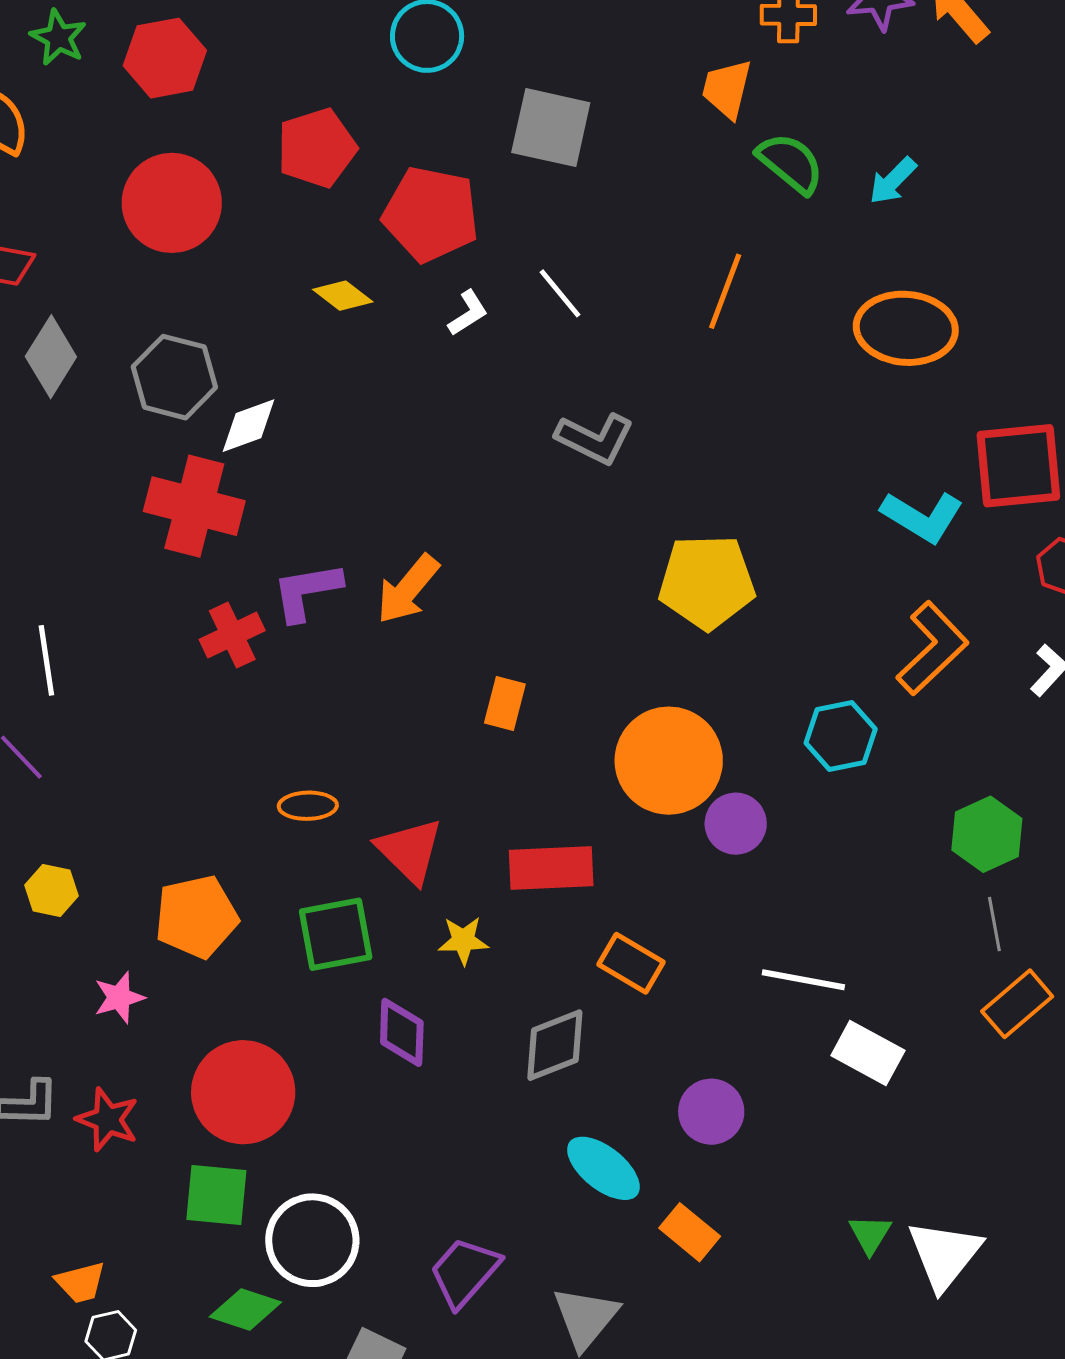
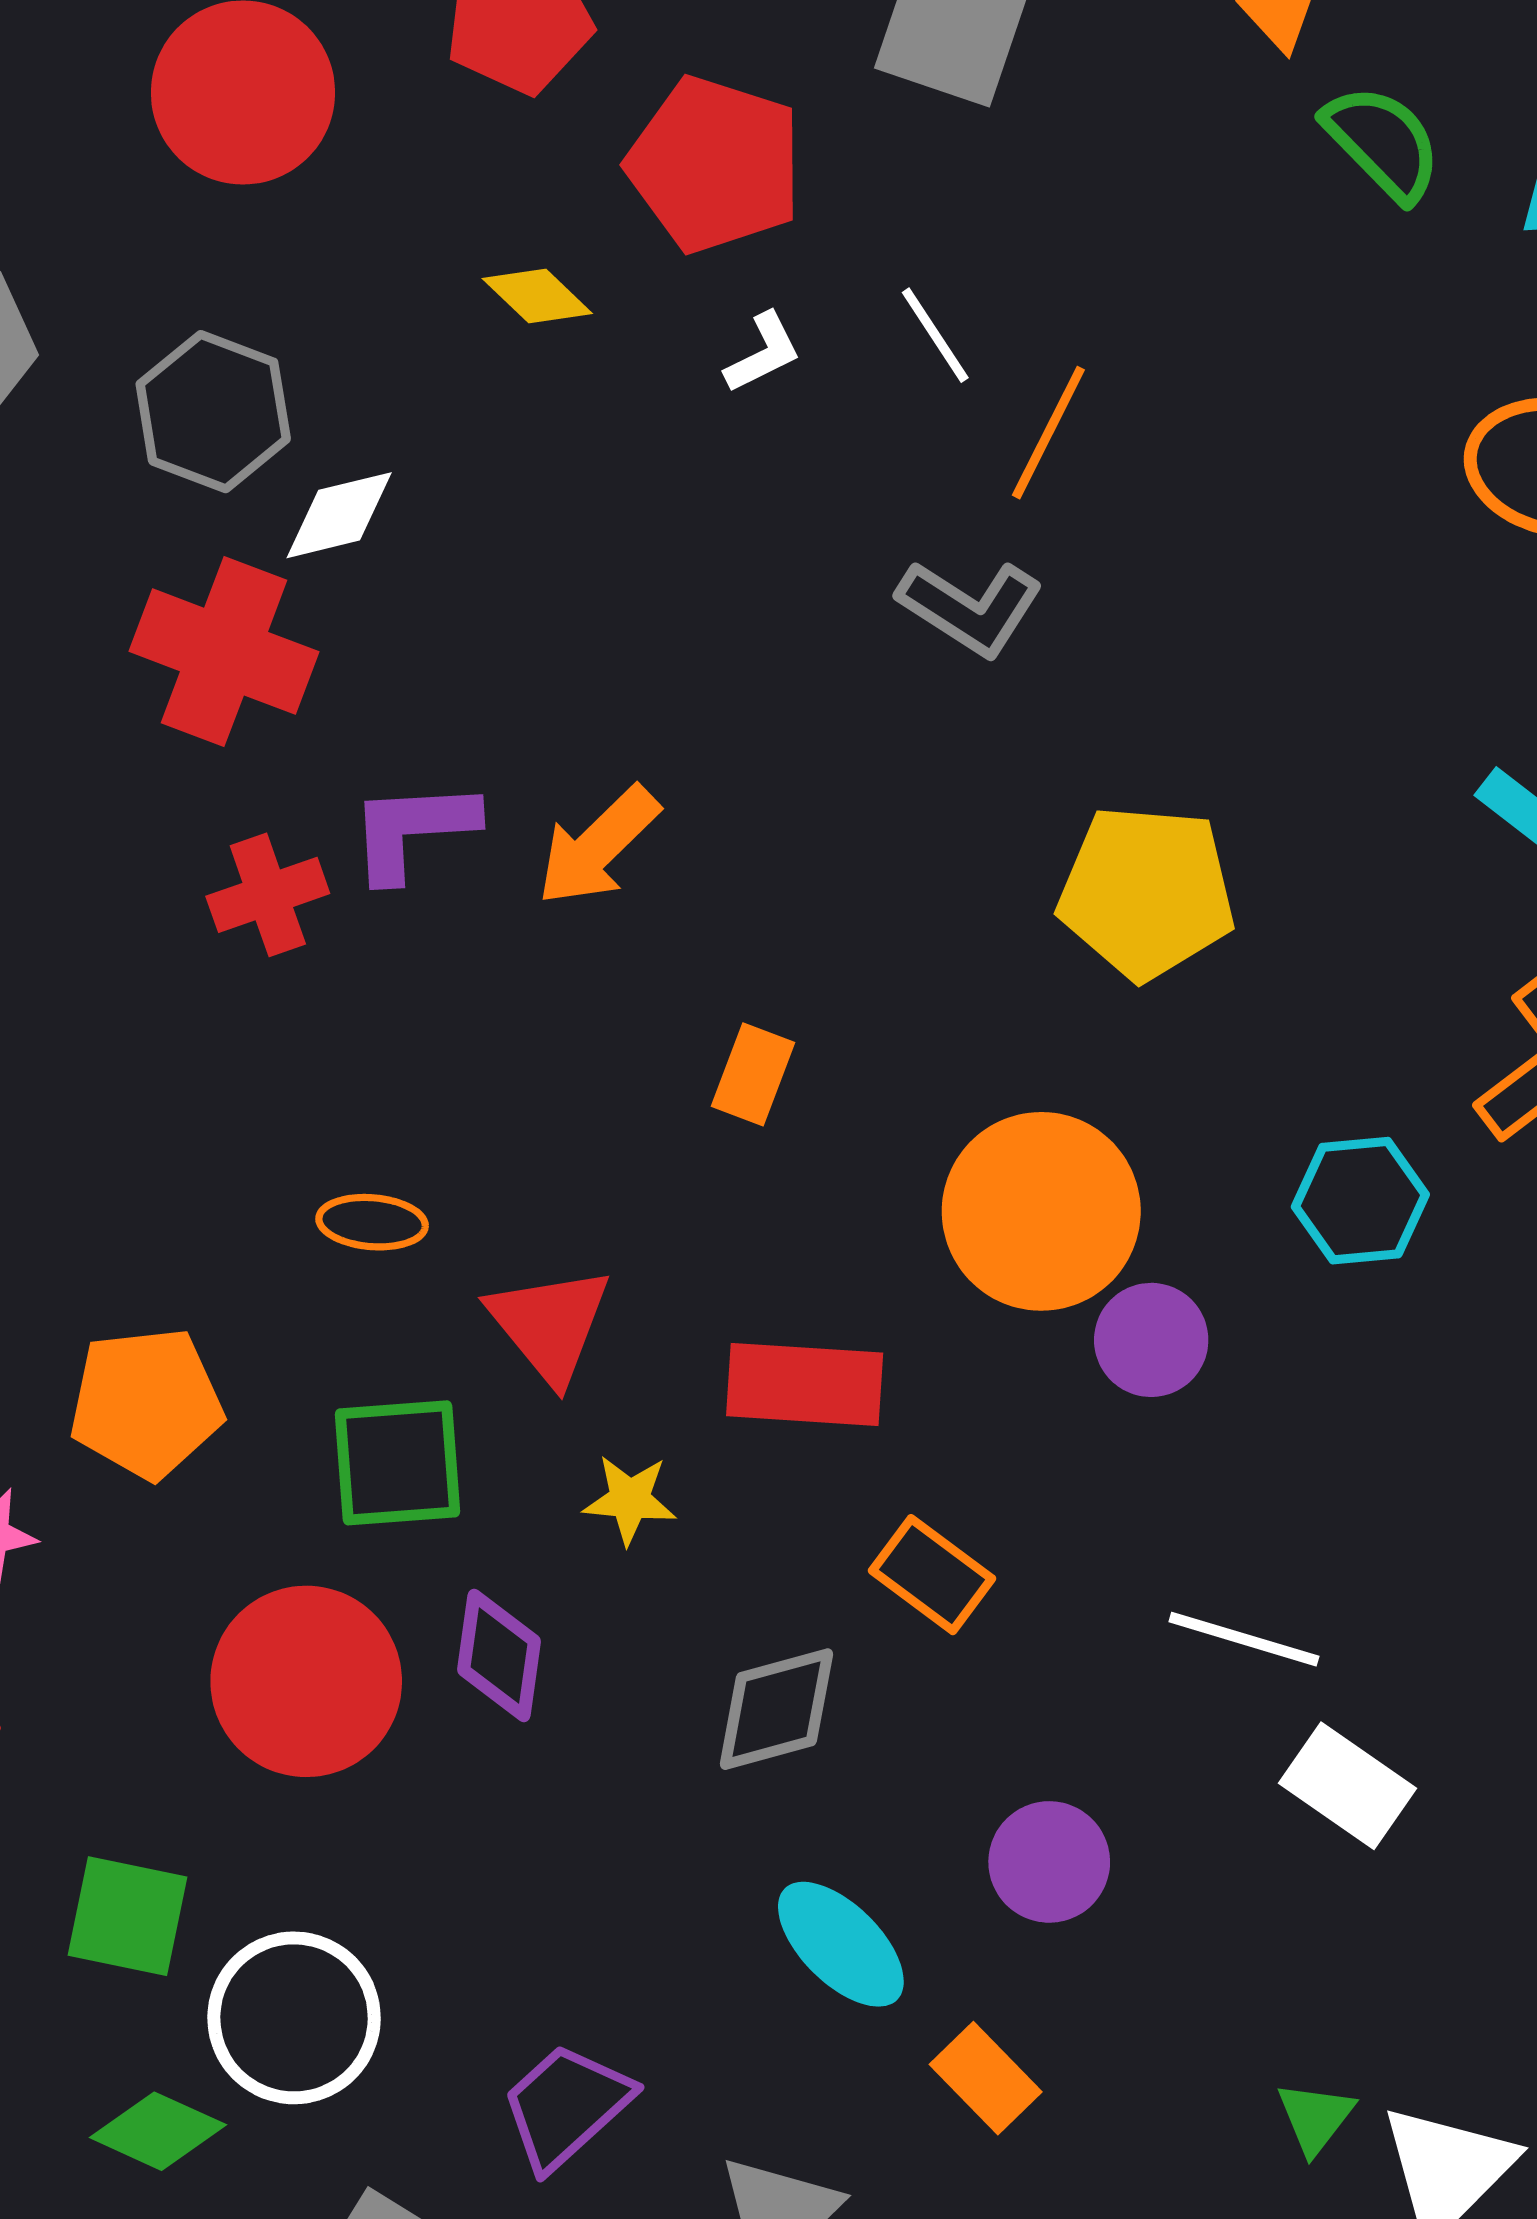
orange line: (725, 291) -> (1048, 433), moved
red circle: (243, 1092) -> (306, 1681), moved

